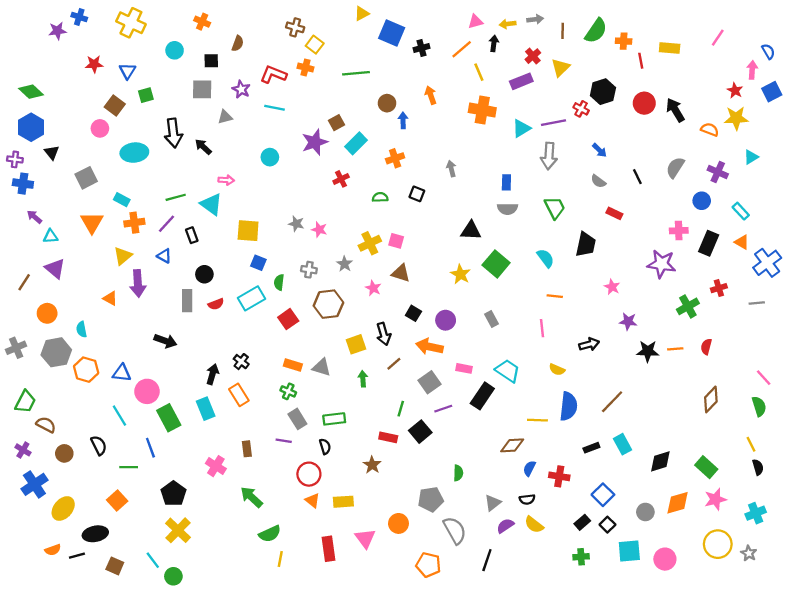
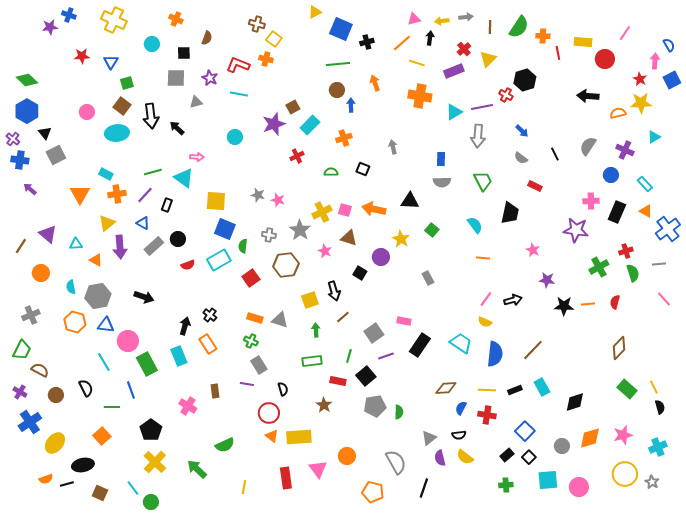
yellow line: (479, 72) -> (417, 63), turned -49
green line: (356, 73) -> (338, 64), moved
red circle: (644, 103) -> (605, 59), moved
brown square: (115, 105) -> (122, 106), moved
black arrow: (675, 110) -> (588, 96), turned -55
orange semicircle: (710, 130) -> (618, 113), turned -35
purple cross: (15, 159) -> (13, 139), turned 32
gray square: (86, 178) -> (56, 155), moved
black rectangle: (192, 235) -> (167, 205), turned 40
cyan triangle: (51, 236) -> (76, 244), moved
blue square: (258, 263) -> (225, 229), size x1.5
gray star: (345, 264) -> (300, 230), size x1.5
green square: (496, 264) -> (432, 230), size x0.6
gray rectangle: (187, 301) -> (154, 246), moved, turned 48
purple circle: (446, 320) -> (381, 257), moved
pink line: (542, 328) -> (486, 299), moved, turned 42
orange arrow: (429, 347) -> (374, 209), moved
gray cross: (16, 348) -> (31, 315), moved
gray hexagon: (56, 352) -> (98, 296), moved
cyan trapezoid: (508, 371) -> (461, 343), moved
pink line: (764, 378) -> (664, 299), moved
green semicircle: (759, 406) -> (633, 273), moved
green rectangle: (334, 419) -> (312, 361), moved
yellow line: (537, 420) -> (487, 390), moved
green rectangle: (706, 467) -> (627, 389), moved
green arrow: (251, 497) -> (197, 469), moved
gray pentagon: (431, 499) -> (375, 406), moved
yellow rectangle: (343, 502) -> (299, 437), size x1.4
purple semicircle: (505, 526) -> (440, 458), turned -70
green semicircle: (270, 534) -> (225, 445), moved

